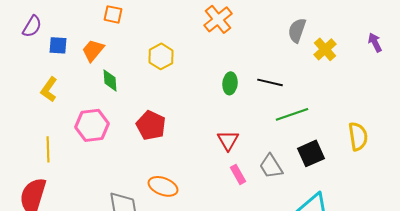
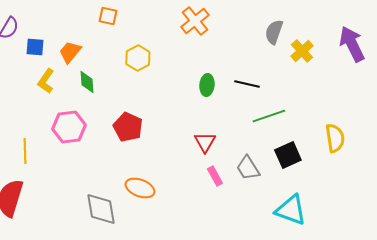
orange square: (113, 14) -> (108, 16), moved
purple arrow: (375, 42) -> (352, 44), size x1.8
yellow L-shape: (49, 89) -> (46, 81), moved

